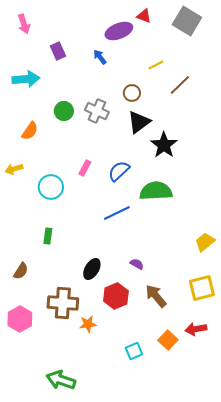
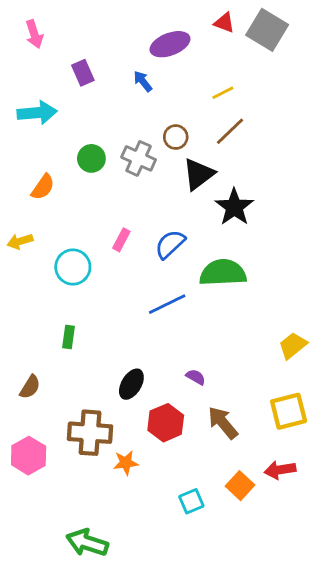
red triangle: (144, 16) -> (224, 23), moved
brown line: (180, 85) -> (230, 131), moved
brown circle: (132, 93) -> (176, 137), moved

